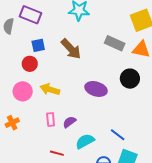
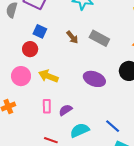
gray rectangle: (115, 43) -> (99, 38), moved
blue square: (38, 45) -> (40, 31), turned 32
brown arrow: (71, 49) -> (72, 37), size x0.6

